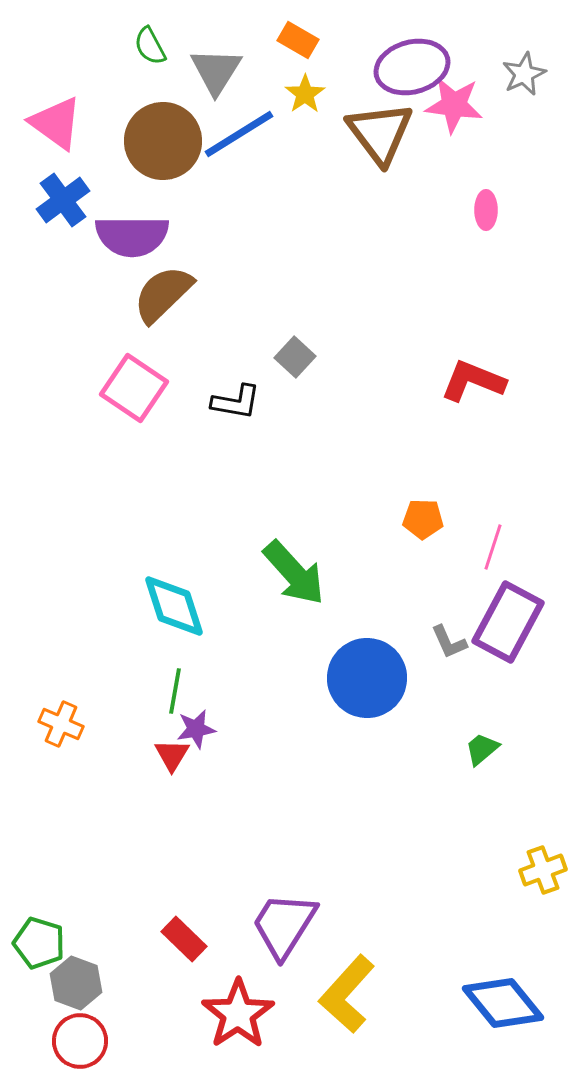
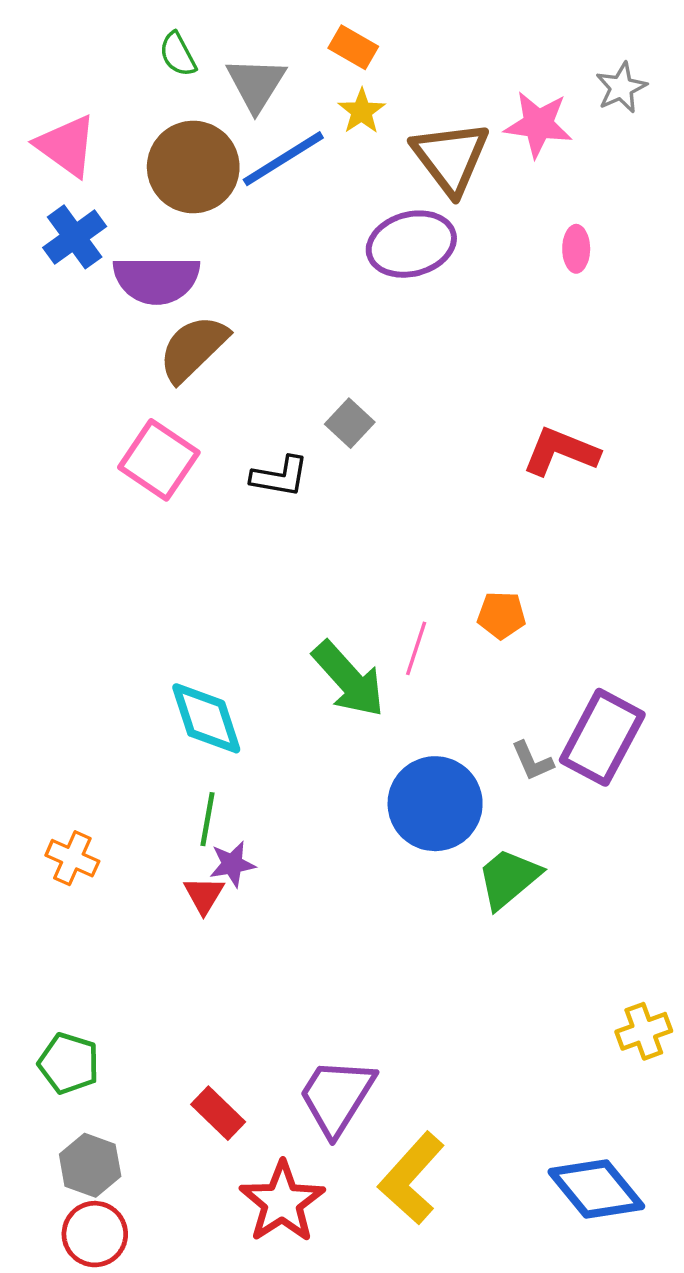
purple ellipse: (412, 67) -> (411, 244), moved
pink line: (493, 547) -> (416, 648), moved
green trapezoid: (482, 749) -> (509, 878), moved, size x1.6
green pentagon: (39, 943) -> (69, 1063), moved

